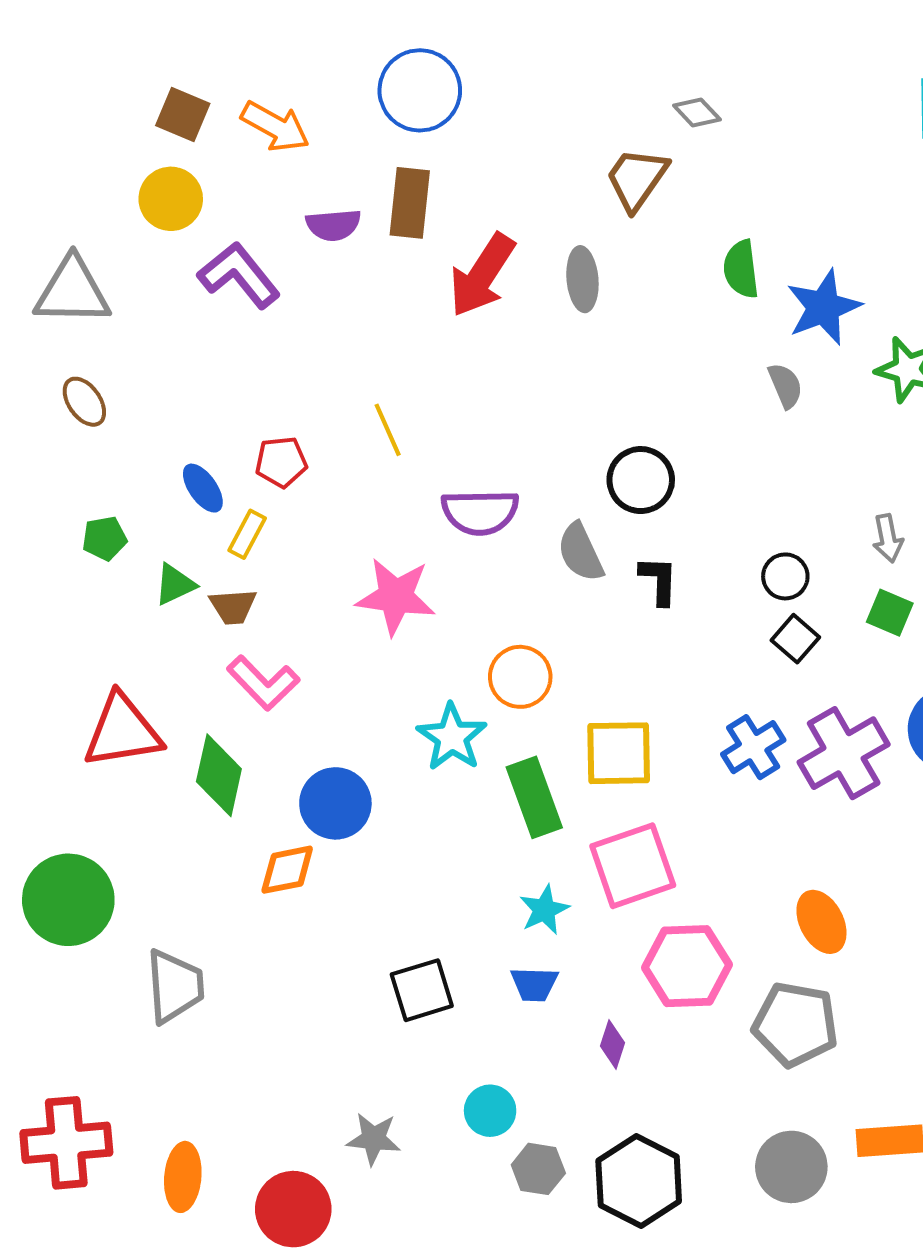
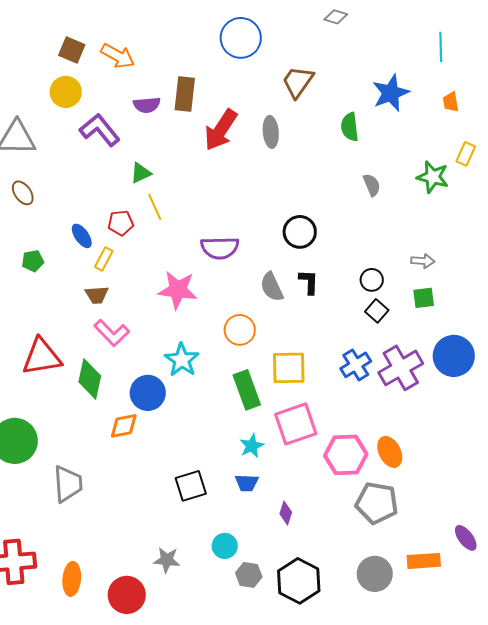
blue circle: (420, 90) -> (241, 38), moved
gray diamond: (697, 112) -> (336, 17), moved, turned -30
blue star: (823, 307) -> (391, 93), moved
yellow line: (388, 430) -> (155, 207), moved
gray arrow: (888, 538) -> (423, 261), turned -75
gray semicircle: (580, 552) -> (272, 287), moved
green triangle: (175, 584) -> (141, 173), moved
green square: (890, 613) -> (424, 298), turned -30
cyan star: (452, 737) -> (182, 360), moved
pink hexagon: (687, 966) -> (346, 455), moved

